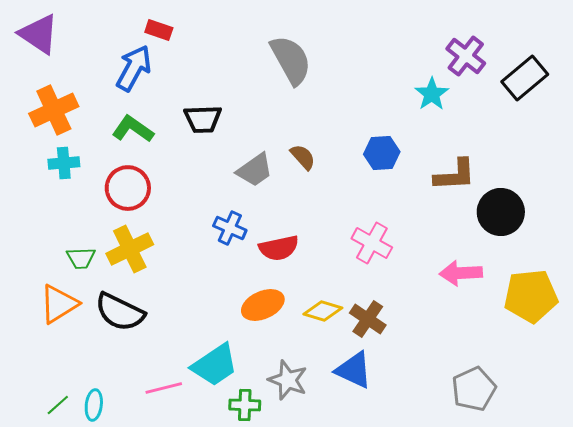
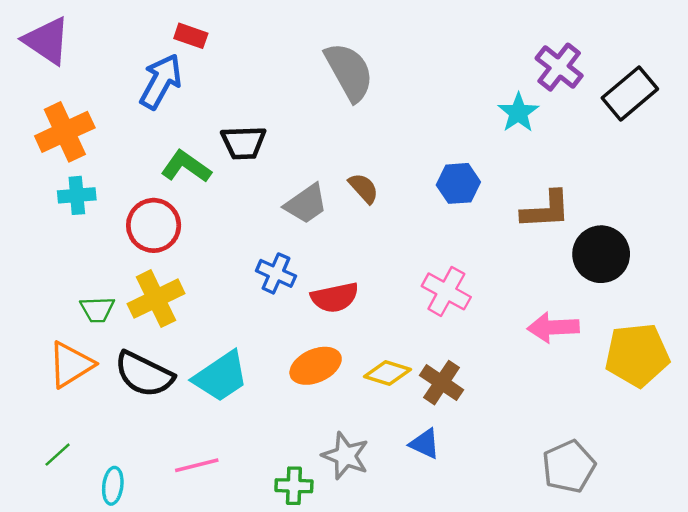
green L-shape: (133, 129) -> (186, 167), moved
cyan trapezoid: (215, 365) -> (221, 377), moved
blue triangle: (354, 370) -> (425, 444), size x0.7
green line: (58, 405) -> (58, 455), moved

